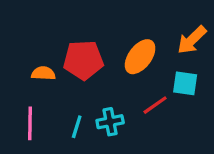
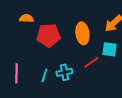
orange ellipse: (140, 57) -> (82, 33), turned -45
orange semicircle: (43, 73) -> (26, 18), moved

